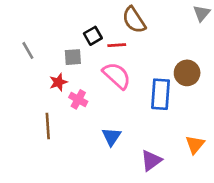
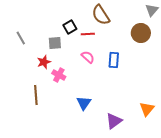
brown circle: (187, 73) -> (141, 33), moved
pink semicircle: (117, 76) -> (88, 57), size x0.6
blue rectangle: (160, 94) -> (114, 60), moved, size x0.7

